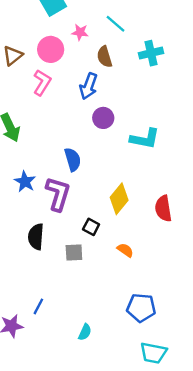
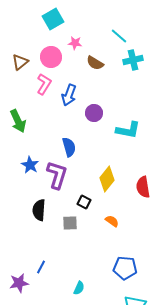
cyan line: (115, 24) -> (119, 36), moved
brown semicircle: (104, 57) -> (95, 63), turned -42
blue arrow: (89, 86) -> (69, 95), moved

